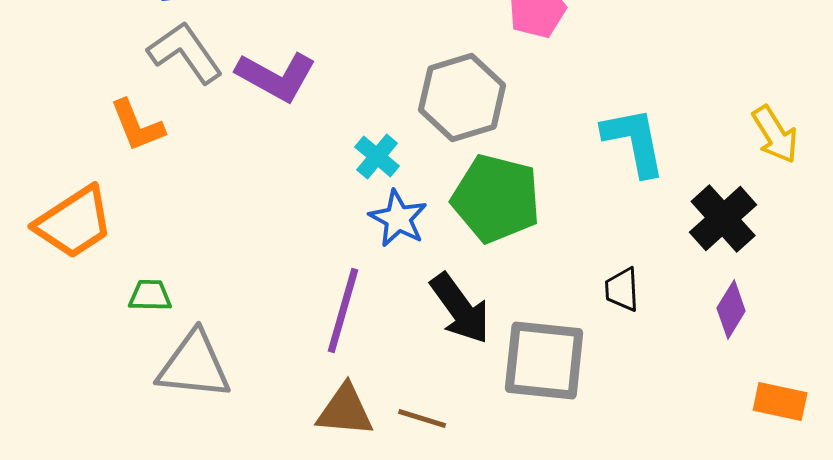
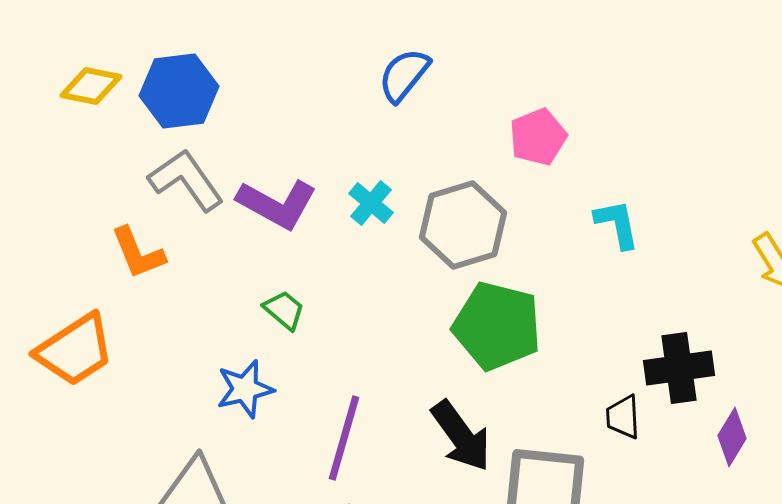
cyan L-shape: (634, 142) -> (617, 224), moved, size x0.7
cyan cross: (377, 156) -> (371, 203), moved
blue star: (398, 218) -> (245, 389), moved, turned 30
black cross: (723, 218) -> (679, 368), moved, turned 34
green trapezoid: (150, 296) -> (284, 310), moved, turned 39

